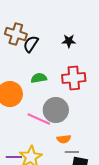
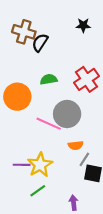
black star: (69, 41) -> (83, 25), moved
red cross: (74, 78) -> (86, 79), turned -30
gray line: (72, 152) -> (84, 159), turned -56

